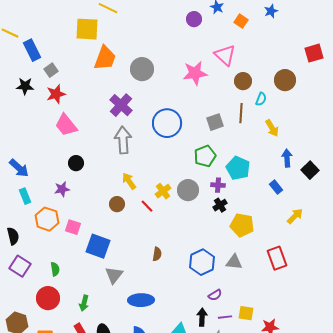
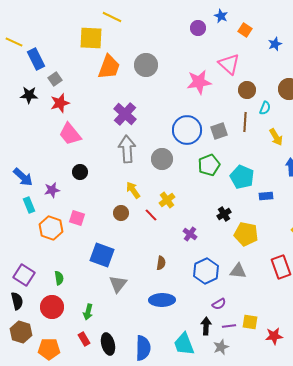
blue star: (271, 11) -> (275, 44), moved
gray circle: (142, 69) -> (146, 65), moved
blue circle: (167, 123) -> (187, 130), moved
purple cross: (218, 185) -> (190, 234), moved, turned 32
blue rectangle: (276, 187) -> (266, 196), moved, turned -56
purple star: (62, 189) -> (52, 190), moved
gray circle: (188, 190) -> (162, 159), moved
pink square: (73, 227) -> (77, 218), moved
black semicircle: (13, 236) -> (17, 301), moved
blue ellipse: (141, 300) -> (162, 300), moved

